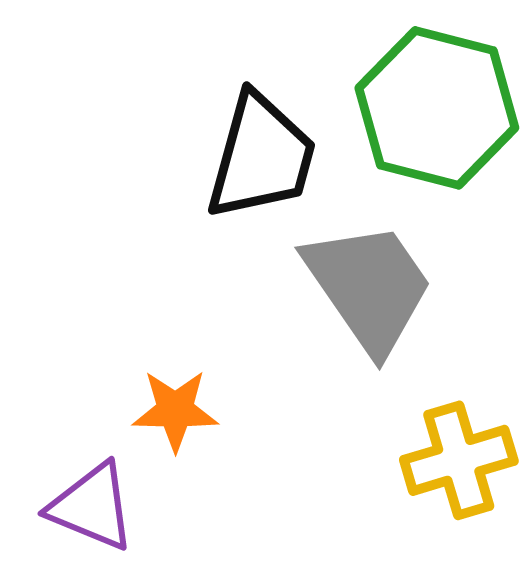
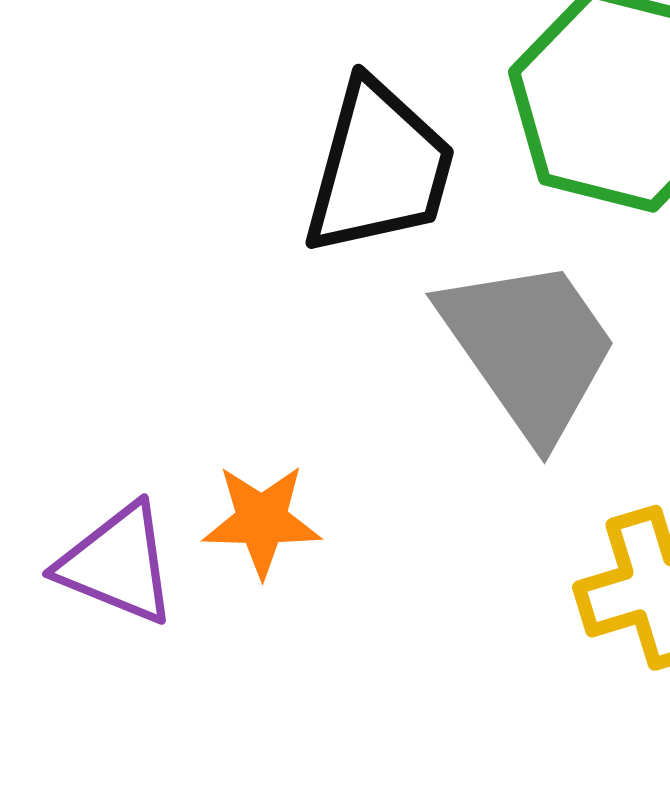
purple triangle: (92, 507) -> (117, 564), moved

